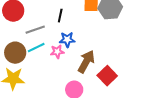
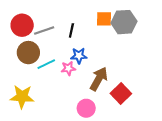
gray line: (35, 30) -> (44, 30), moved
brown circle: (15, 53) -> (28, 53), moved

